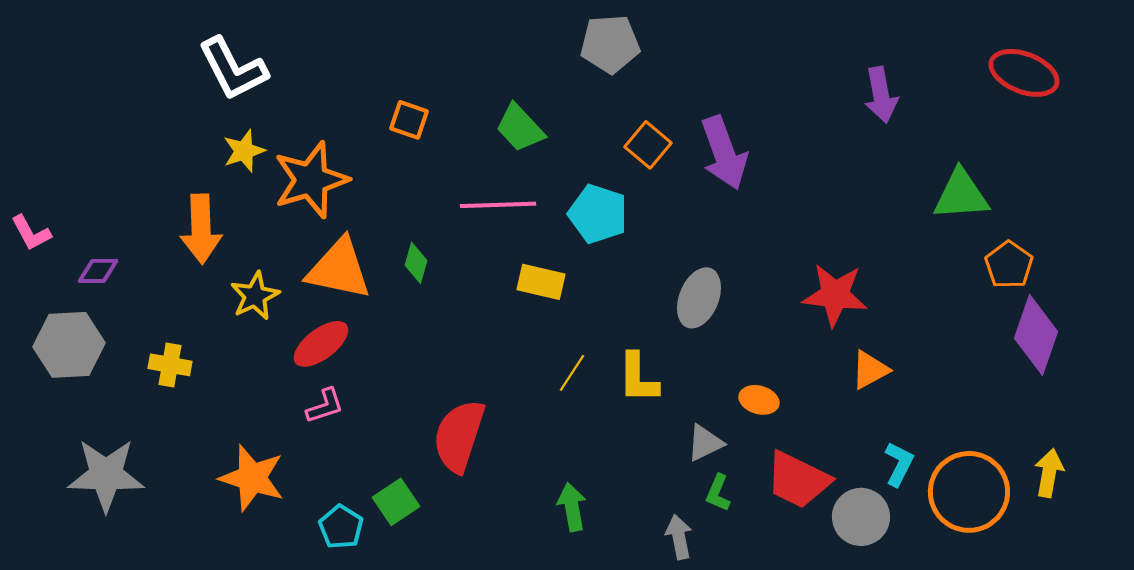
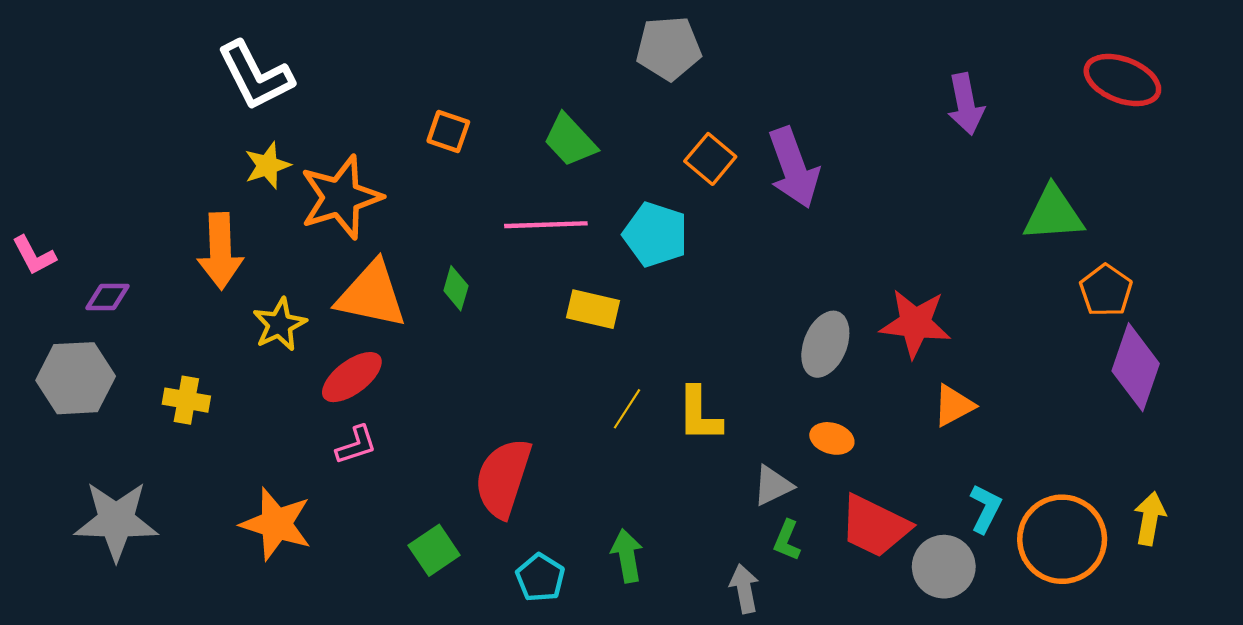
gray ellipse: (699, 298) -> (825, 344), moved
cyan pentagon: (341, 527) -> (540, 578), moved

